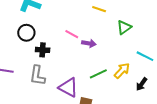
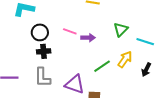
green triangle: (124, 27) -> (121, 30), moved
black circle: (26, 33) -> (40, 32), moved

